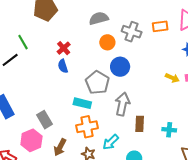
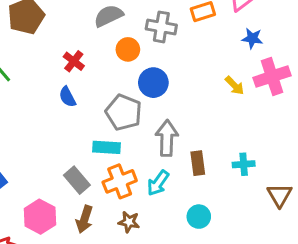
red cross: (64, 48) -> (74, 61), moved
yellow arrow: (172, 78) -> (235, 86), turned 32
gray rectangle: (45, 120) -> (77, 180), moved
cyan arrow: (111, 142) -> (158, 183), moved

